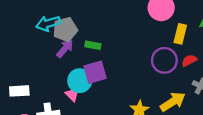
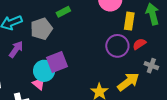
gray pentagon: (65, 29) -> (41, 29), moved
green rectangle: (93, 45) -> (63, 12), moved, turned -32
purple arrow: (65, 49) -> (16, 49), moved

